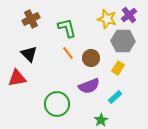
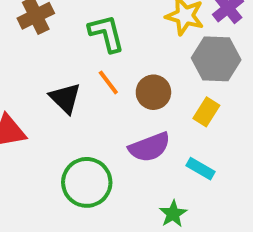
black triangle: (29, 54) -> (65, 98), moved
cyan rectangle: (115, 97) -> (200, 169), turned 72

